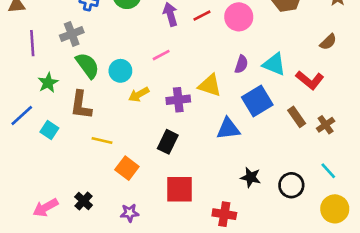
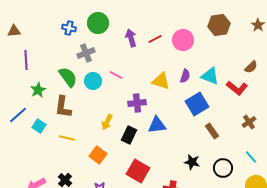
gray cross: (72, 34) -> (86, 53), moved
brown semicircle: (328, 42) -> (251, 67), moved
pink line: (161, 55) -> (116, 75), moved, turned 56
yellow triangle: (210, 85) -> (161, 81), moved
yellow arrow: (139, 94) -> (107, 122), moved, turned -35
brown rectangle: (297, 117) -> (212, 131), moved
blue triangle: (228, 129) -> (157, 125), moved
yellow line: (102, 141) -> (67, 138), moved
red square: (180, 189) -> (138, 171), turned 30

